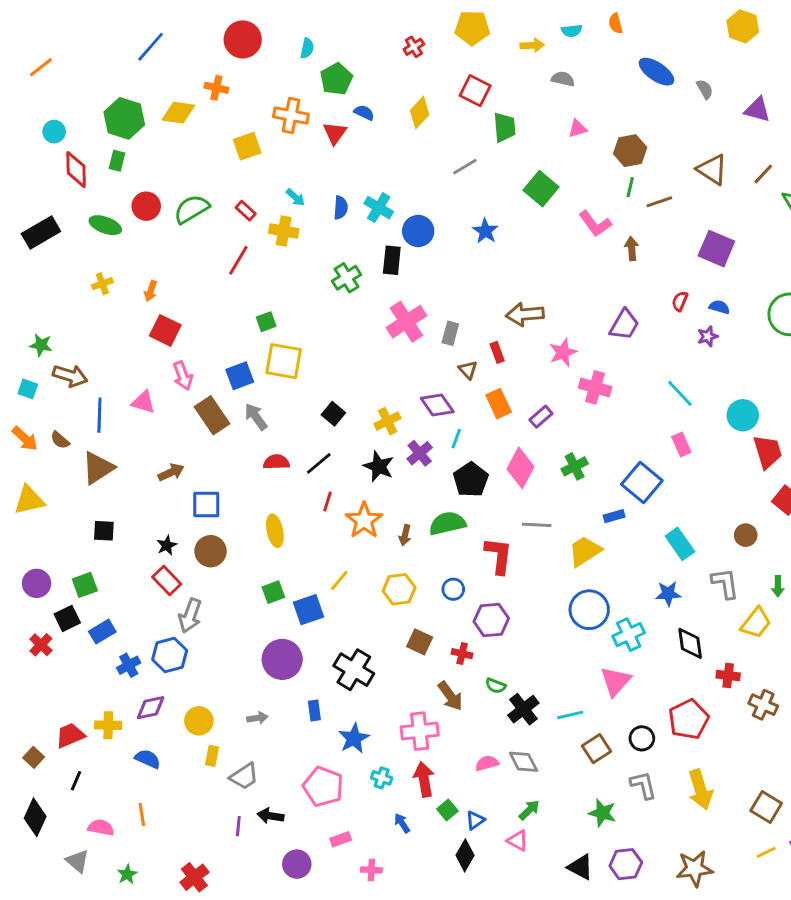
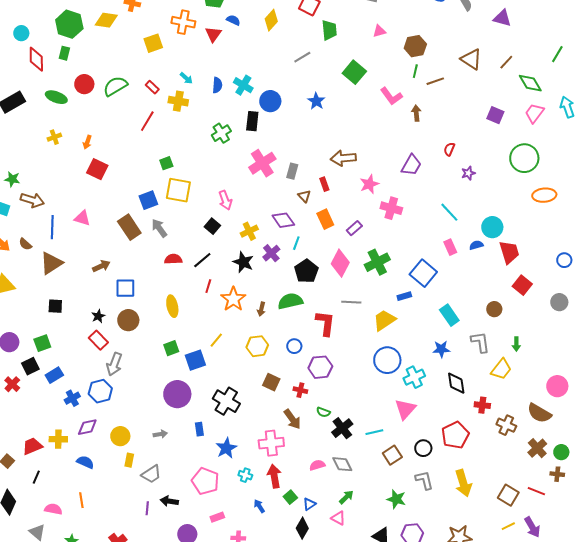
purple square: (716, 249) -> (495, 115), moved, size x0.7
blue semicircle: (719, 307) -> (476, 245), moved, turned -32
pink arrow: (183, 376) -> (225, 200), moved
green cross: (575, 466) -> (377, 262), size x1.4

